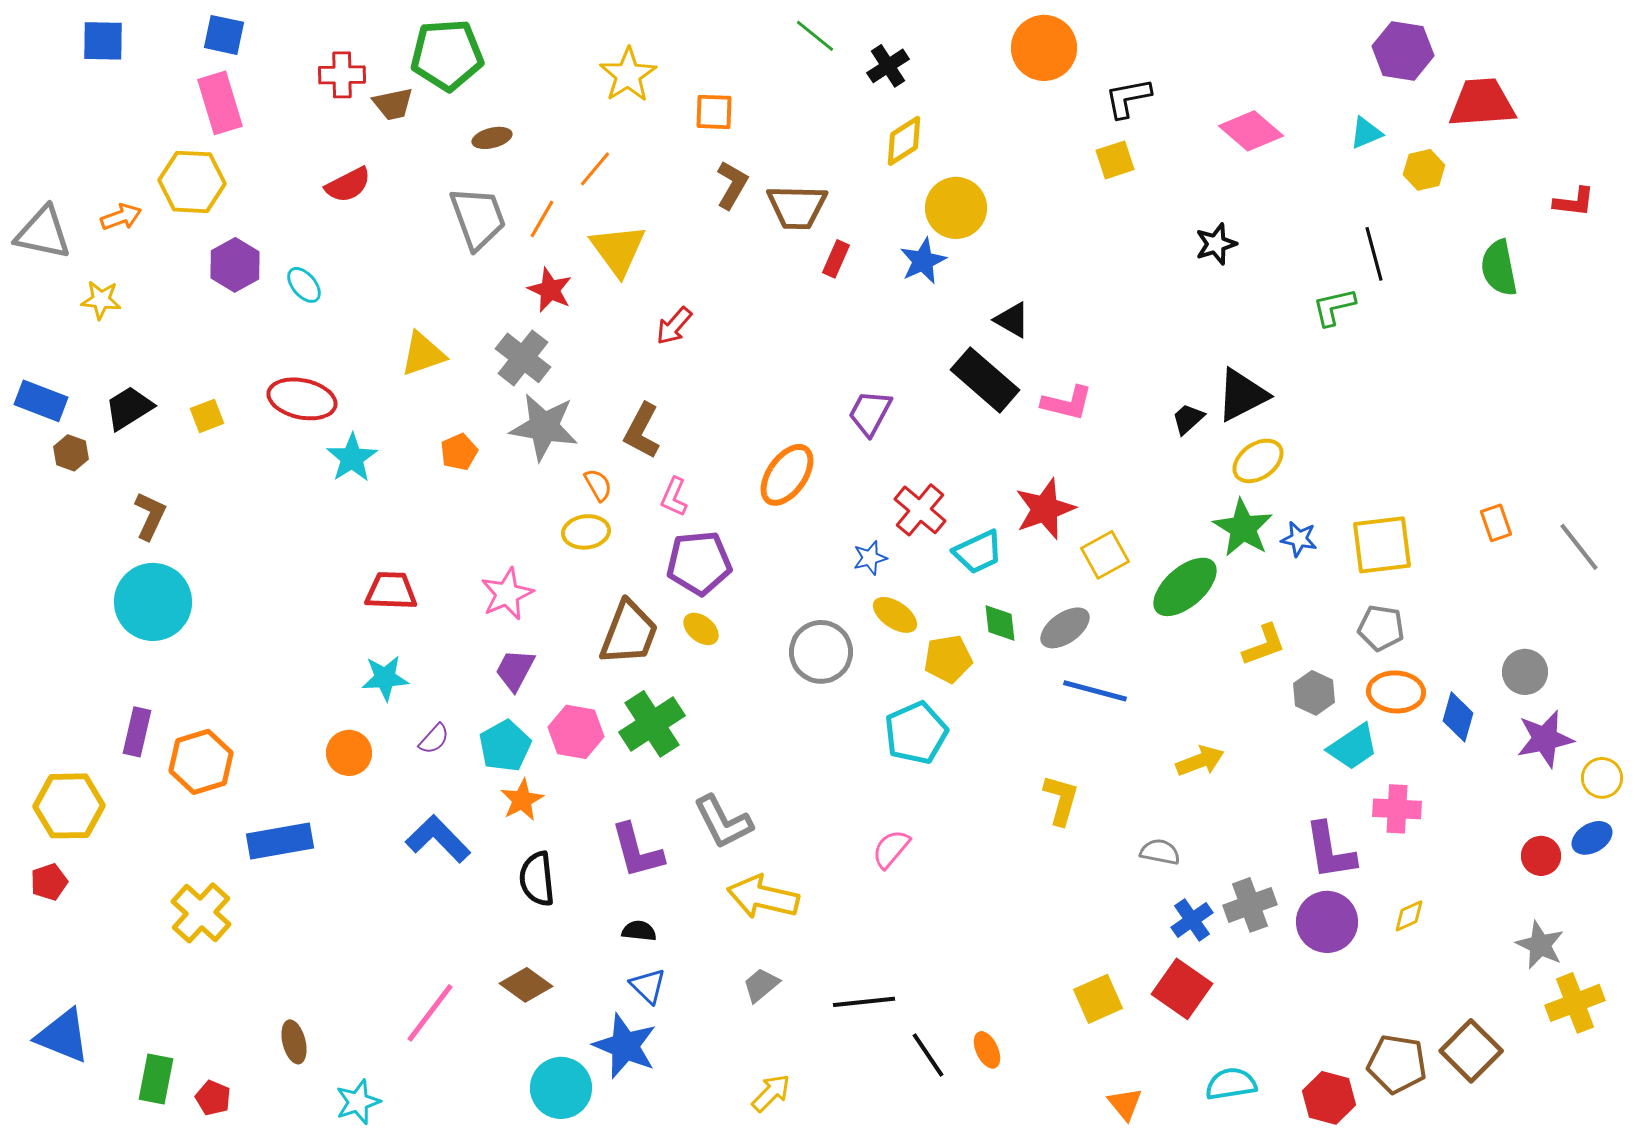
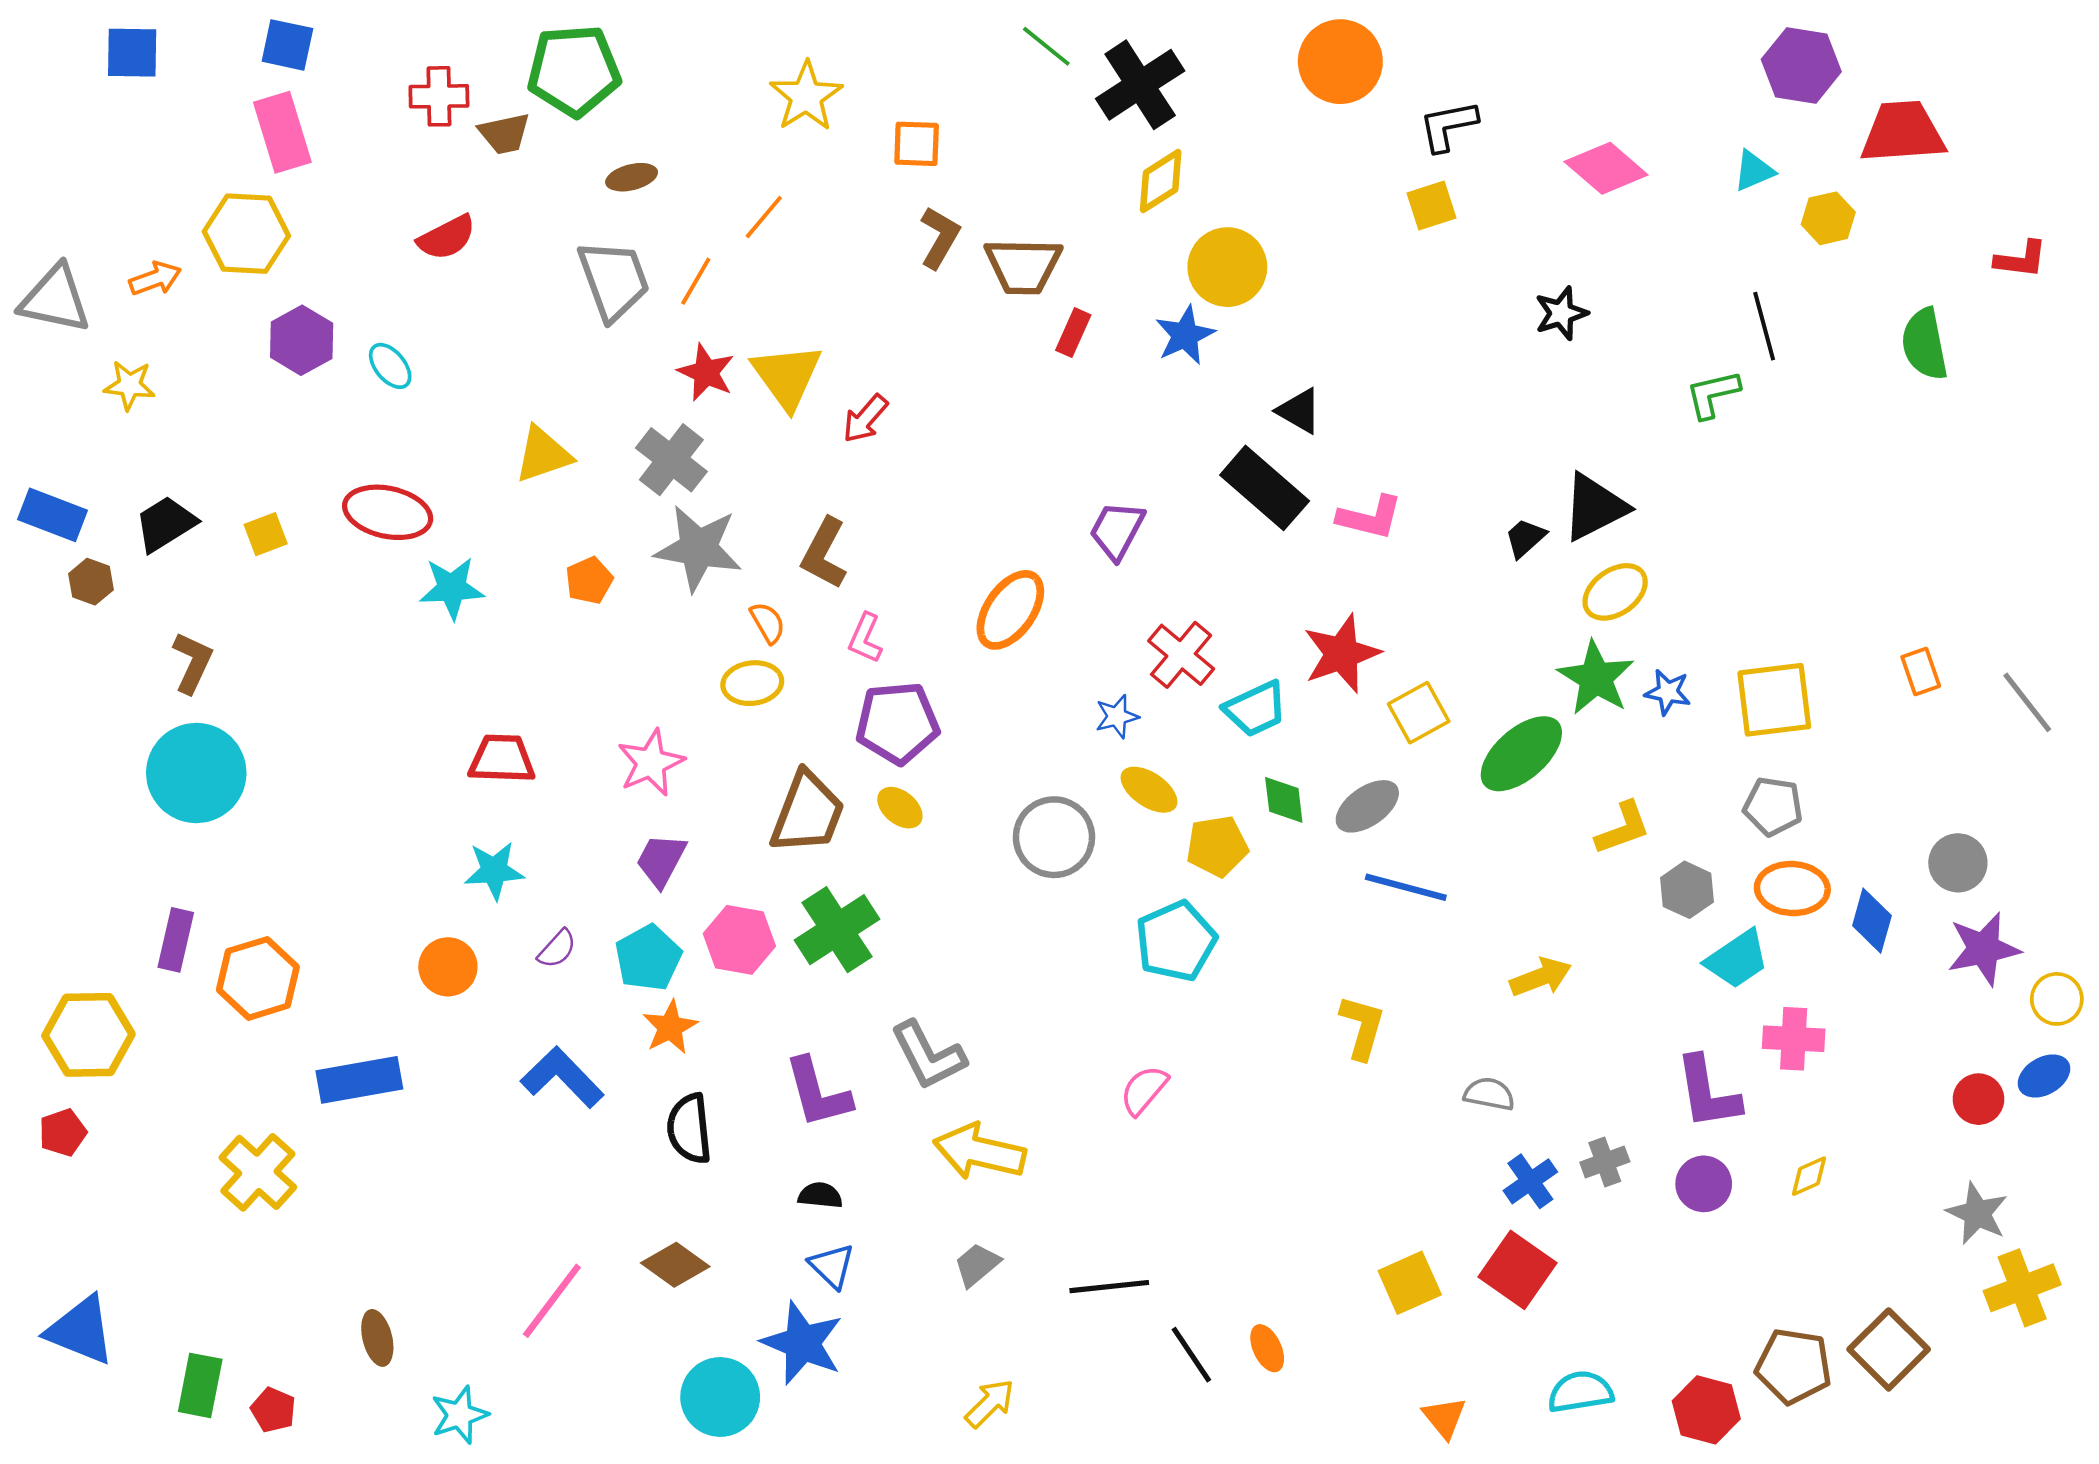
black cross: (888, 66) -> (1140, 85), size x1.6
yellow triangle: (618, 250) -> (787, 376), moved
cyan star: (352, 458) -> (452, 588), turned 30
gray cross: (1250, 905) -> (1605, 1162), size x0.7
purple circle: (1327, 922) -> (1704, 1184), size x0.7

